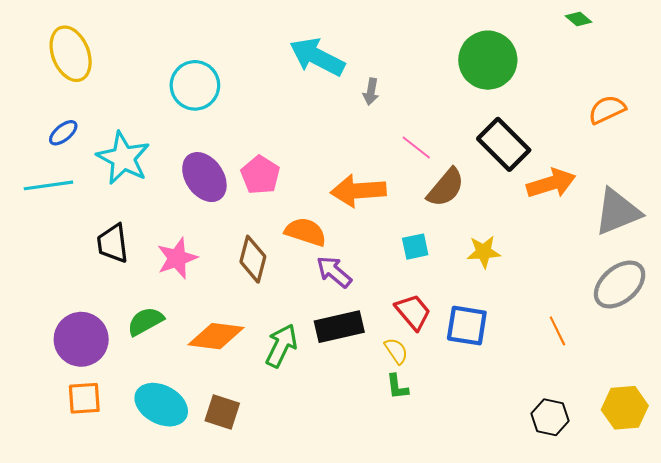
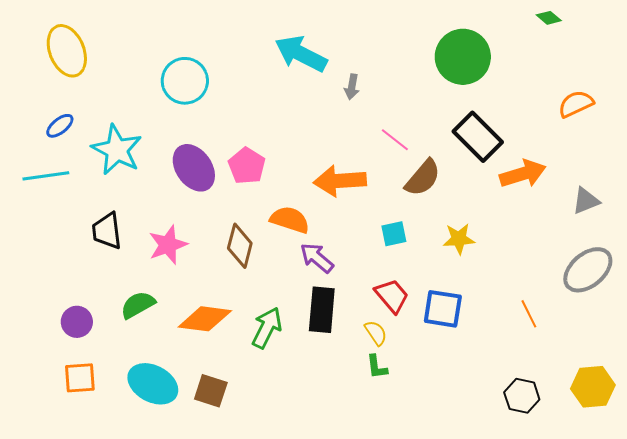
gray triangle: (617, 212) -> (586, 201), size x0.6
black rectangle: (339, 327) -> (322, 310), turned -72
purple circle: (81, 339) -> (77, 322), size x0.6

